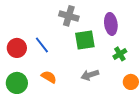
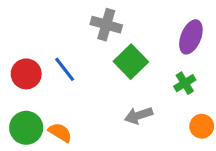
purple ellipse: (111, 24) -> (191, 37), moved, turned 30
green square: (85, 40) -> (131, 62), turned -35
orange semicircle: (49, 77) -> (60, 132), moved

